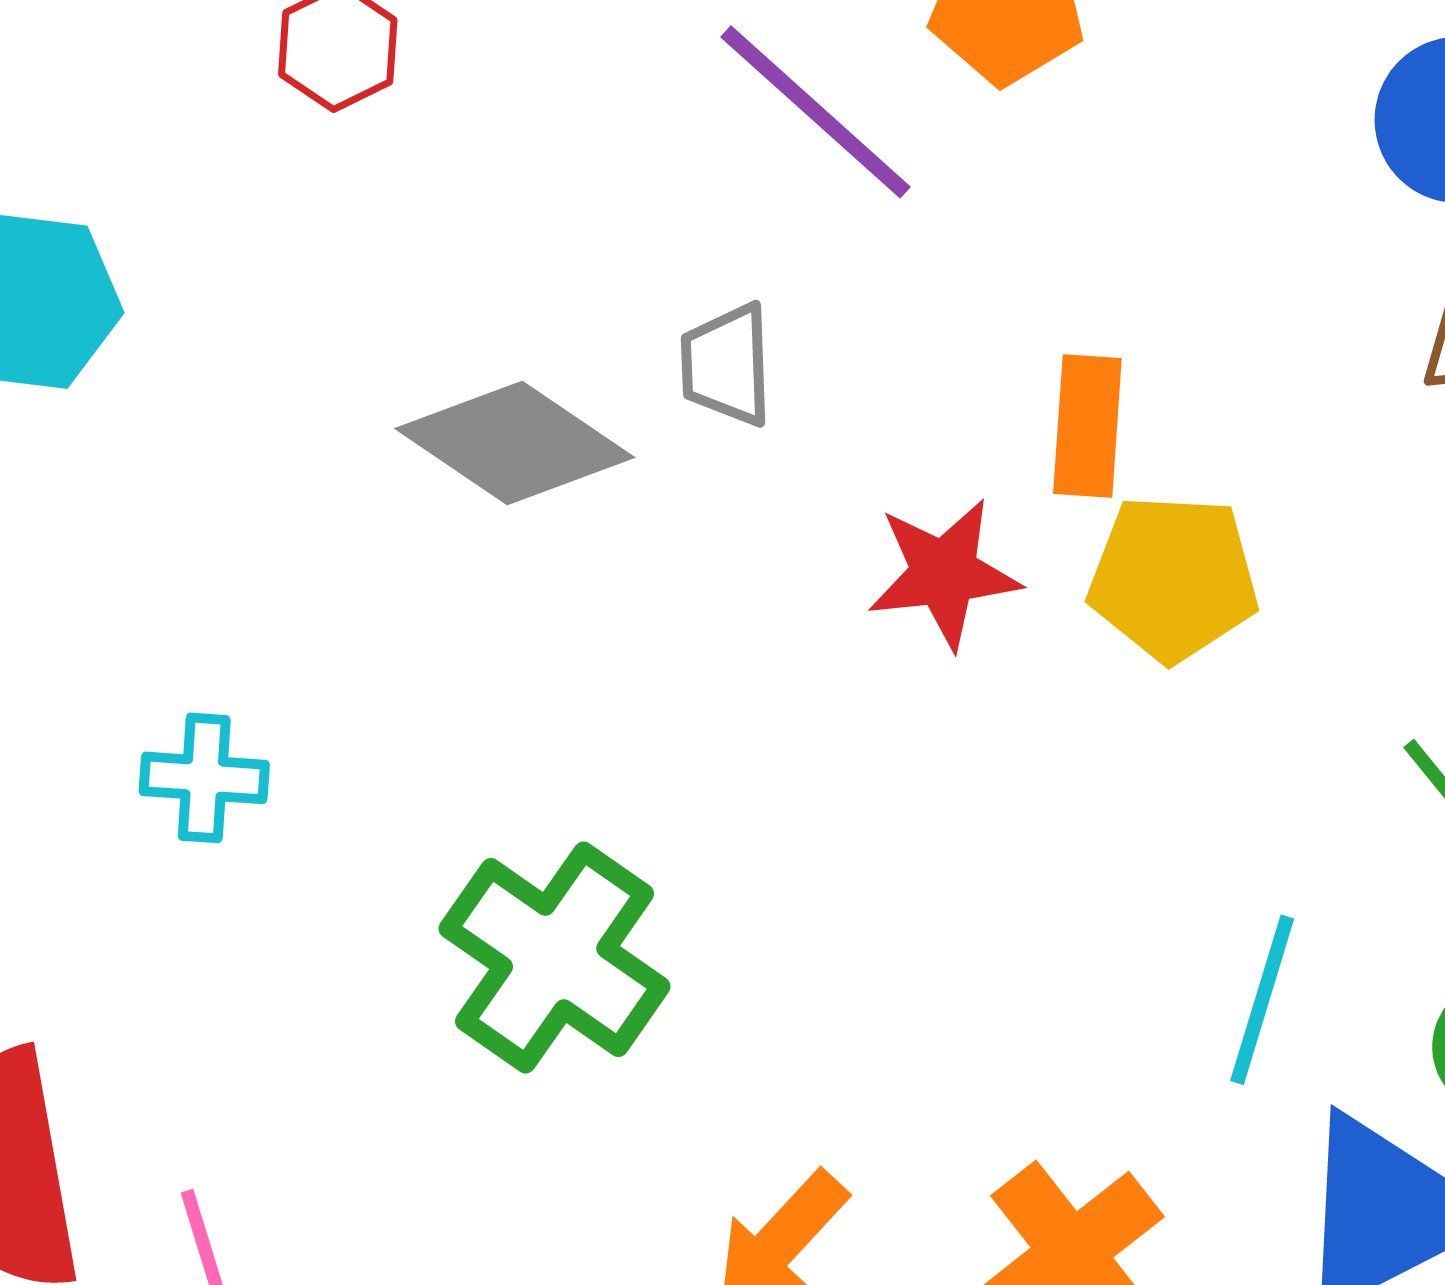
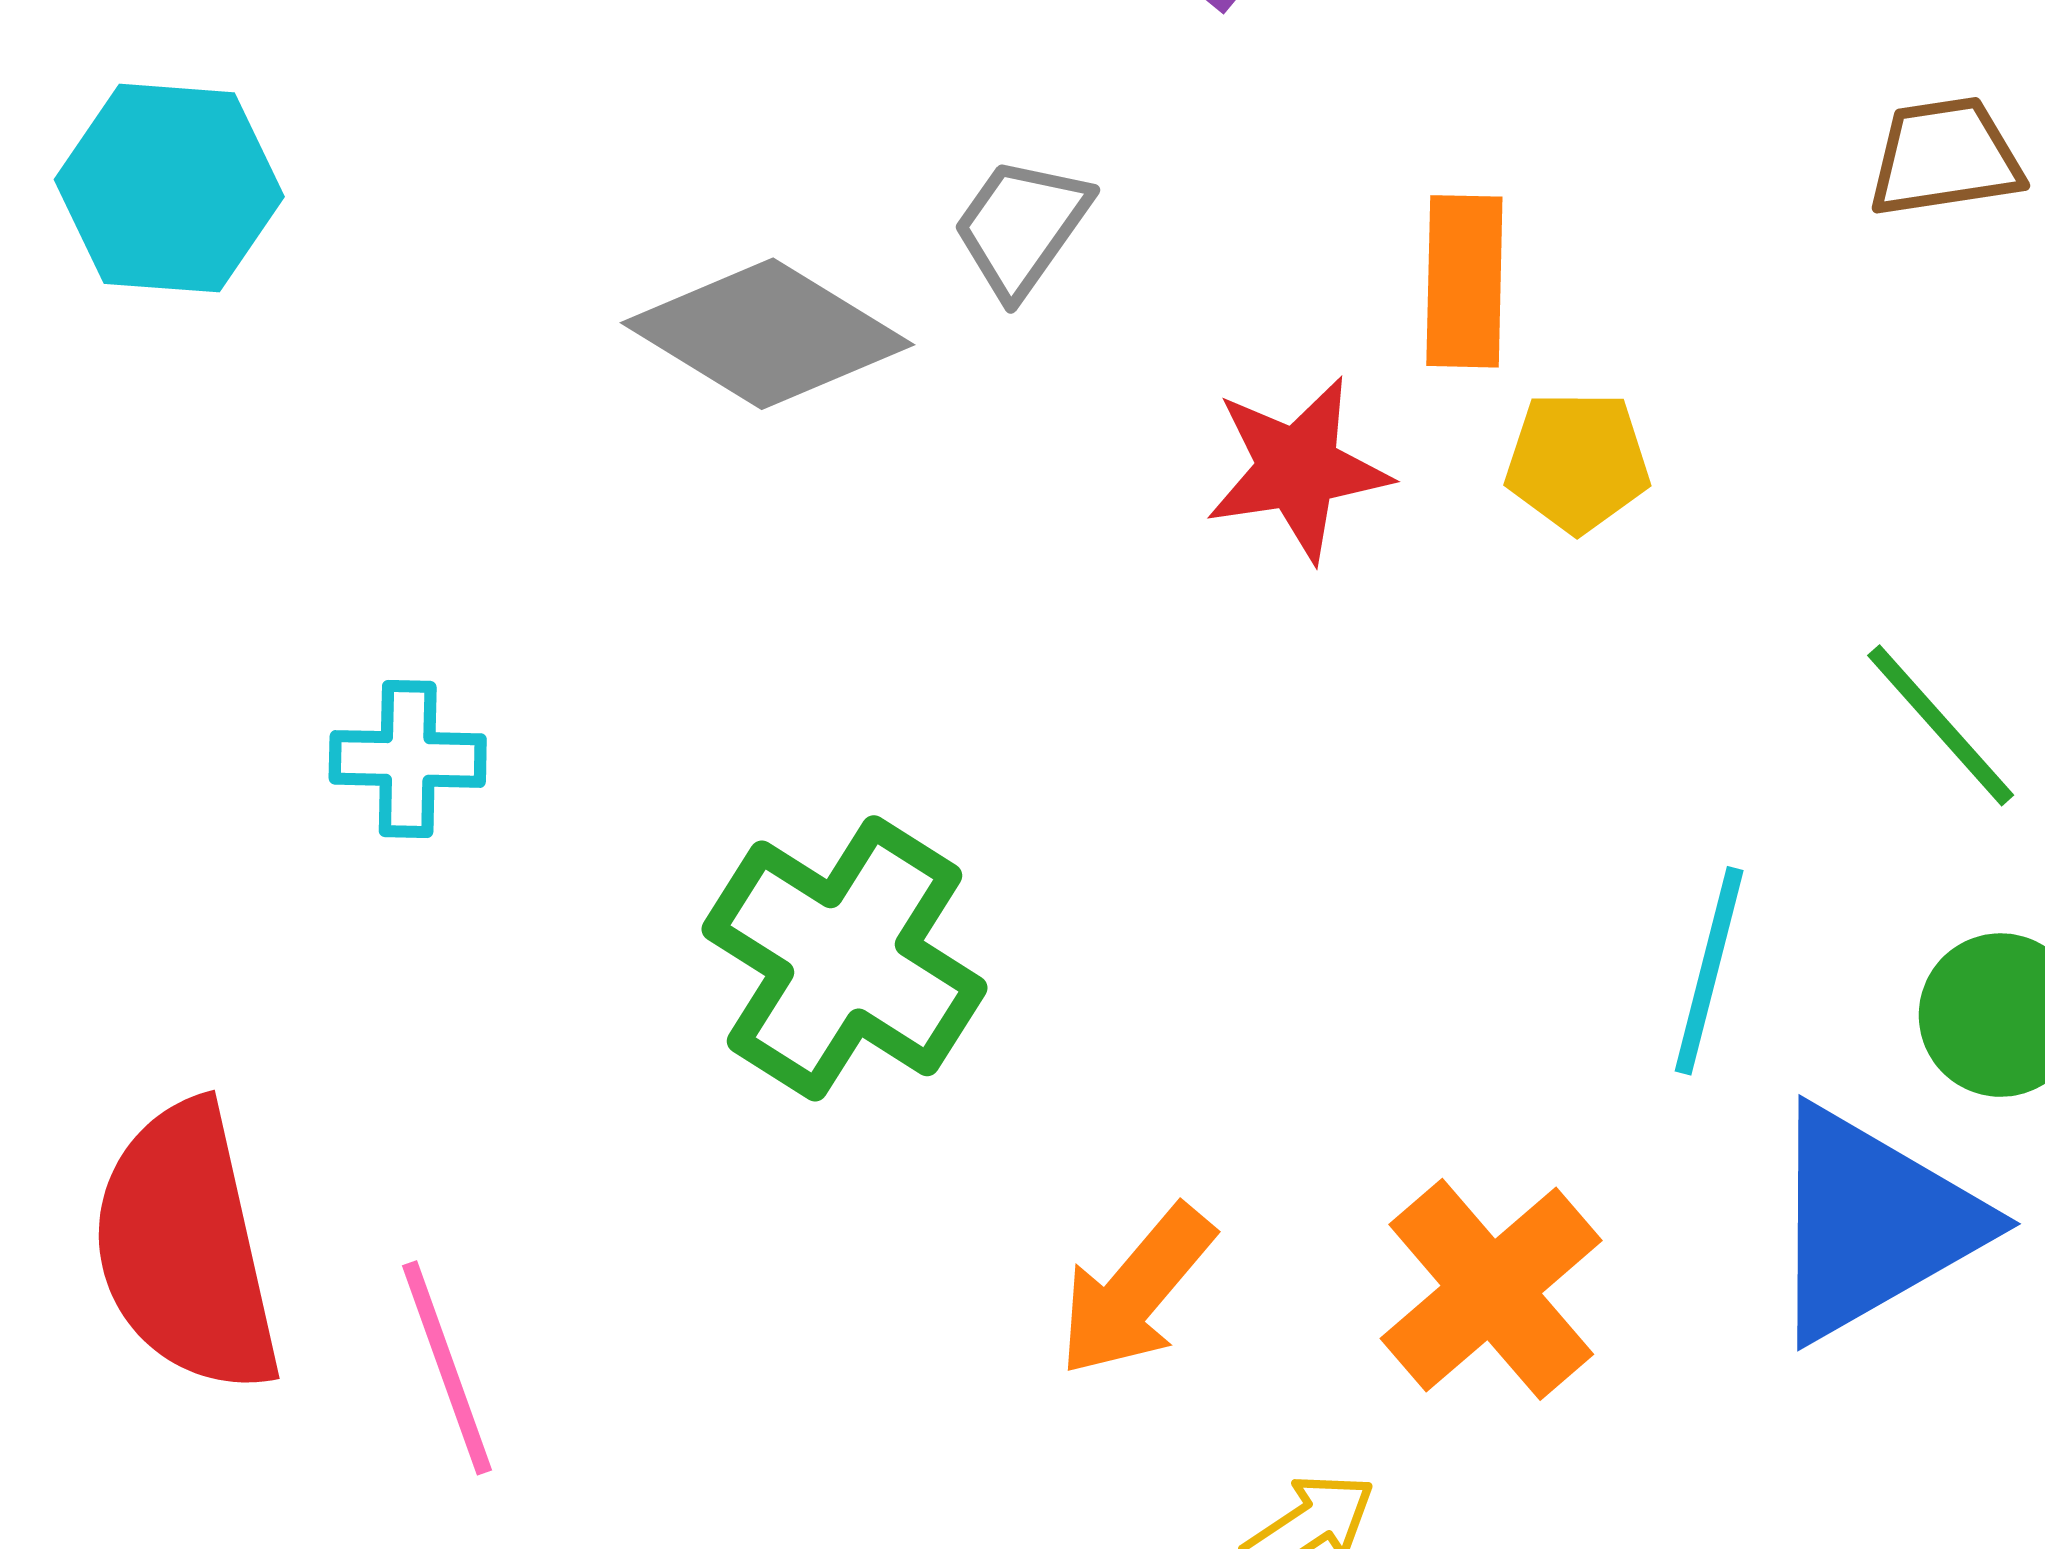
gray trapezoid: (727, 365) -> (1021, 227), turned 40
yellow pentagon: (1173, 578) -> (1577, 462), size x0.7

